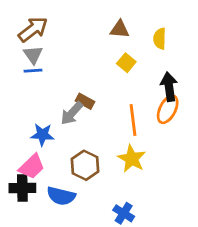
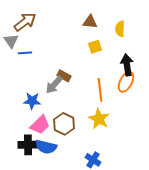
gray triangle: (33, 55) -> (11, 41), moved
yellow square: (126, 63) -> (95, 47), turned 32
pink trapezoid: (32, 167) -> (40, 125), moved
black cross: (22, 188) -> (28, 145), moved

